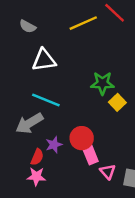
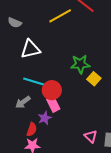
gray arrow: (29, 123) -> (23, 102), size x0.7
red circle: (82, 138) -> (52, 90), moved
pink rectangle: (90, 155) -> (53, 104), moved

